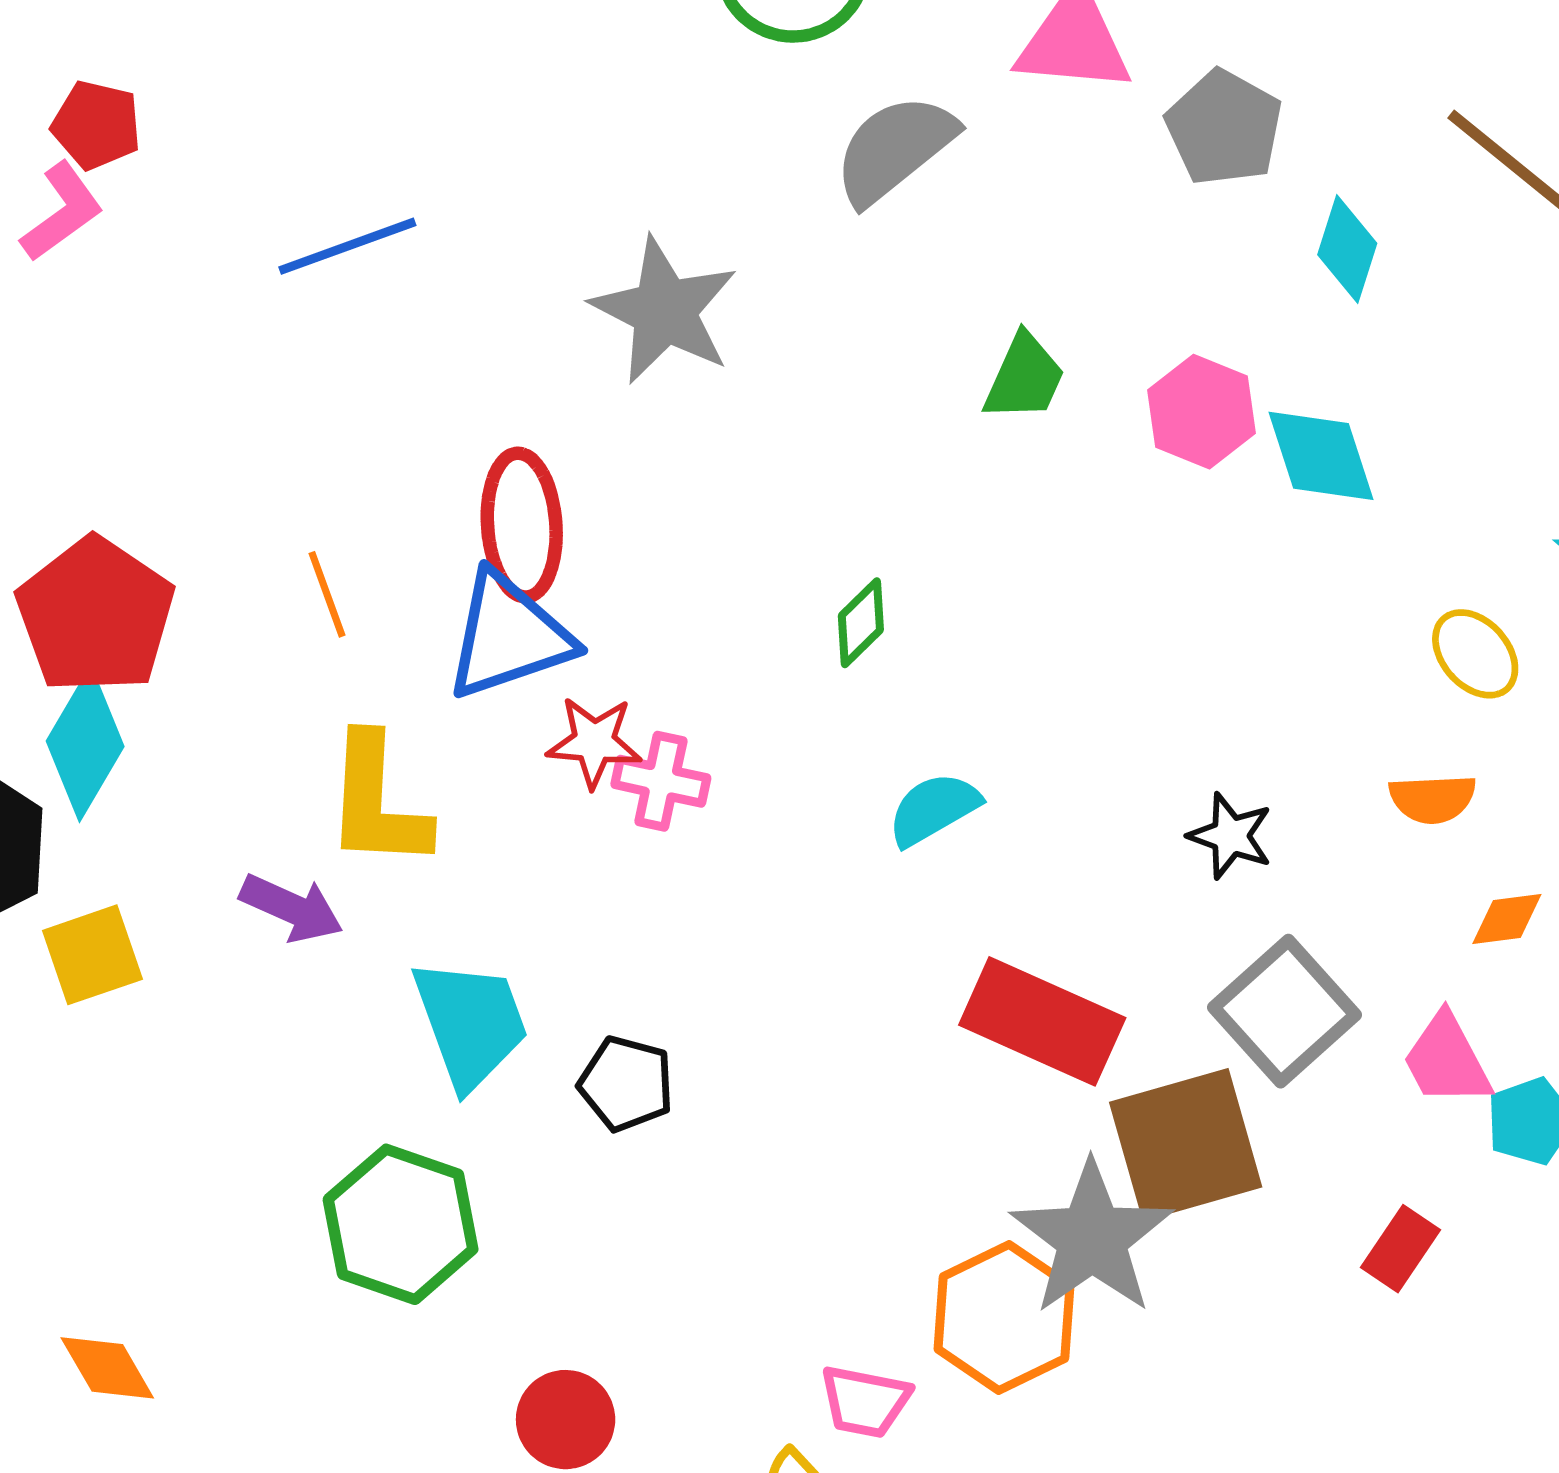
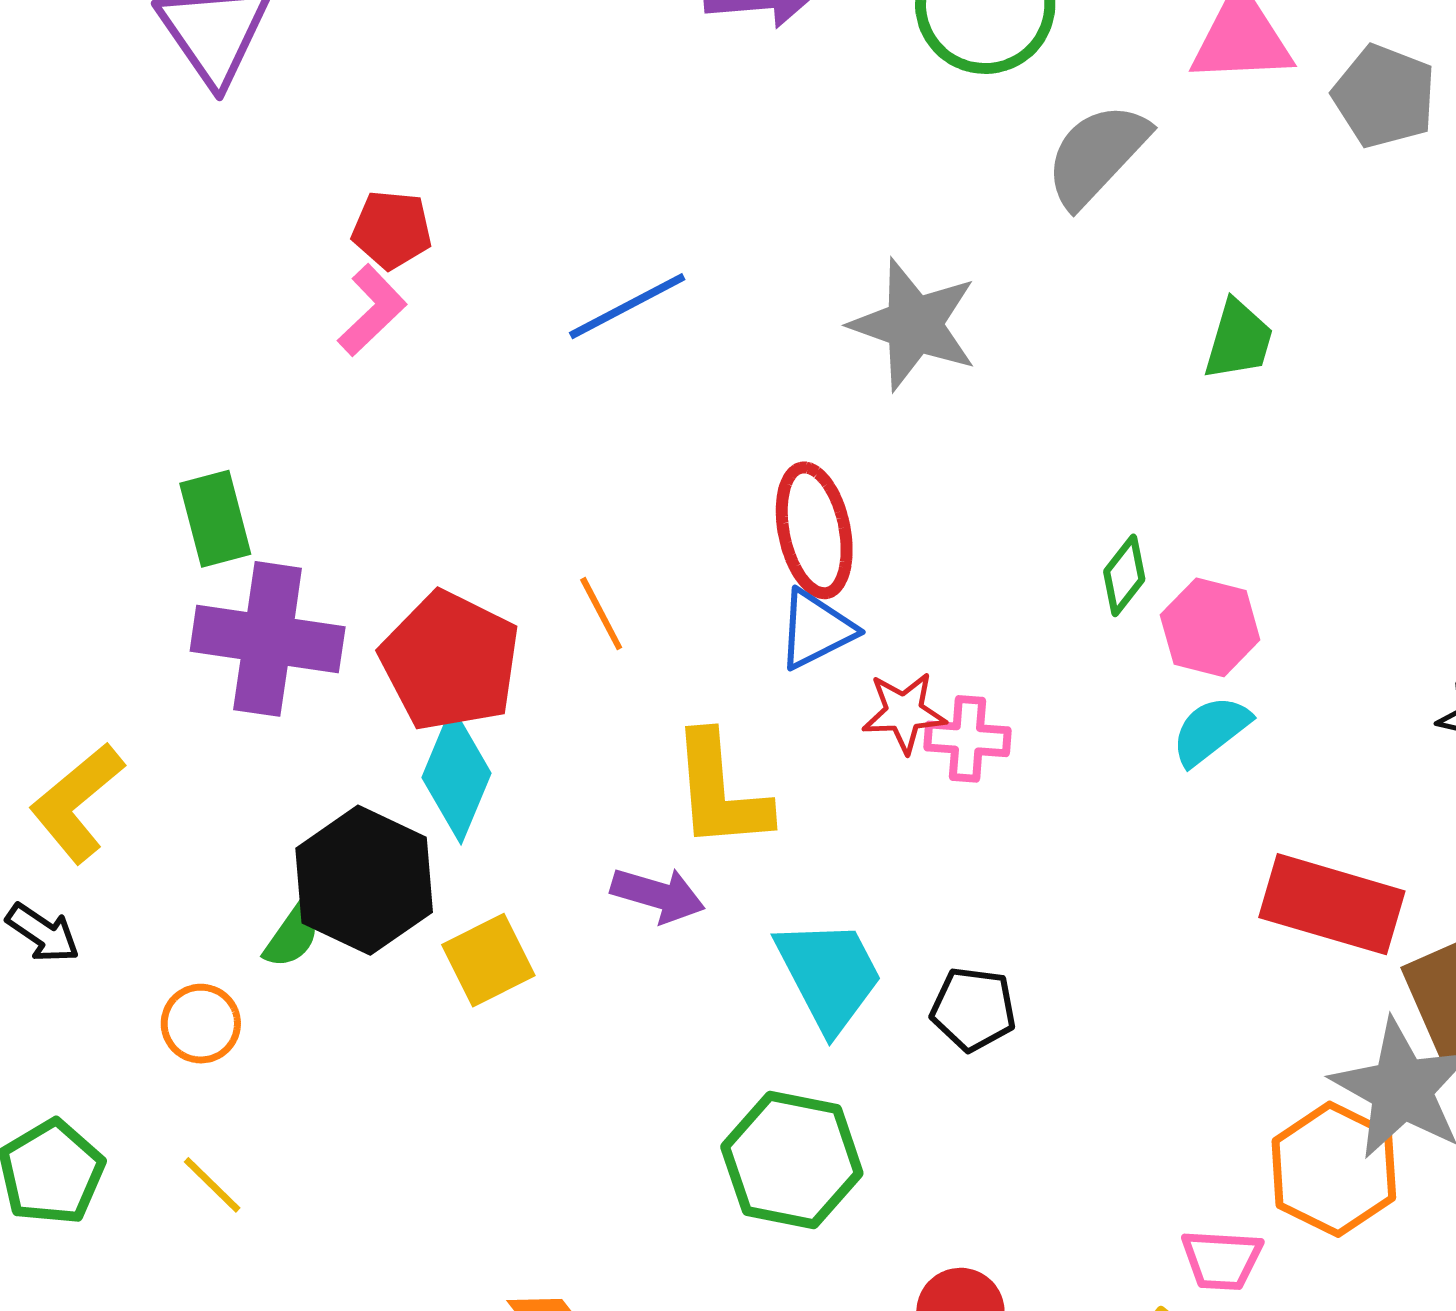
pink hexagon: (1201, 412) -> (1210, 627), moved
orange line: (327, 594) -> (601, 614), moved
blue triangle: (509, 636) -> (816, 629), size x0.7

